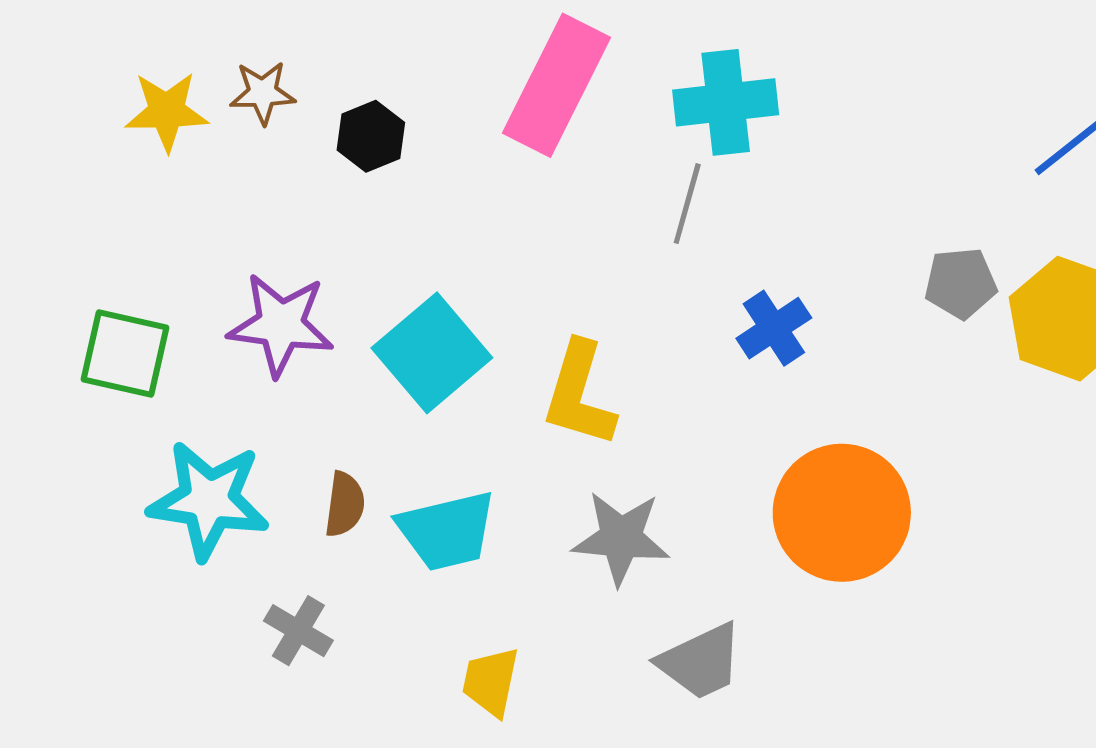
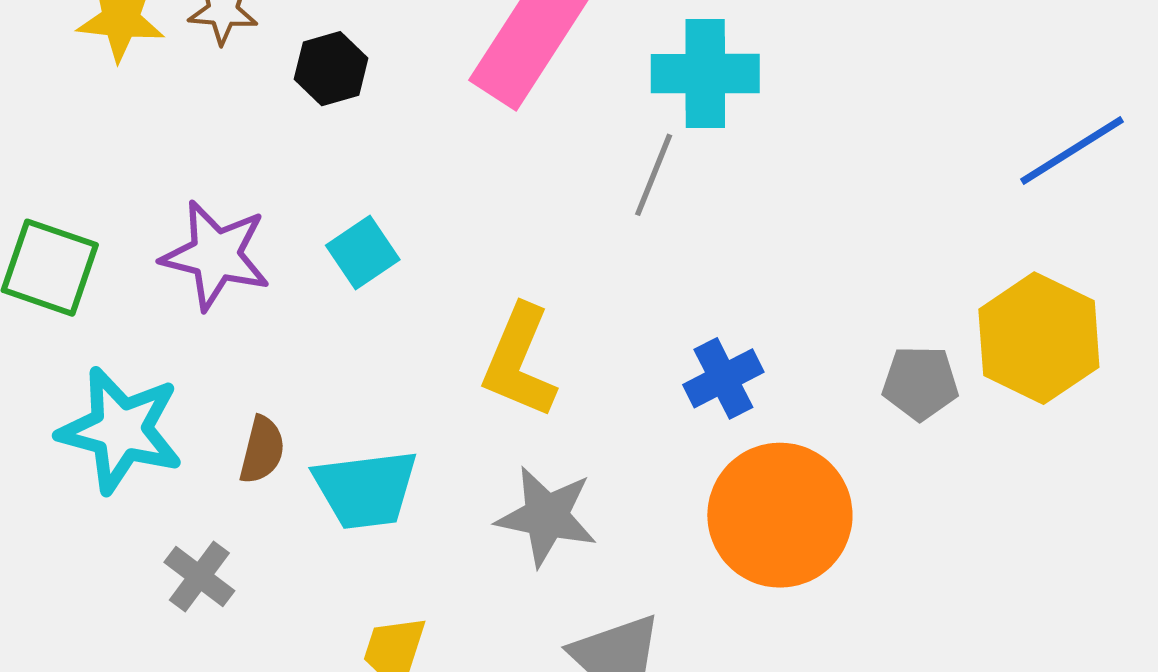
gray pentagon: (961, 283) -> (920, 383), moved
blue cross: (774, 328) -> (723, 378), moved
cyan square: (432, 353) -> (363, 252), moved, size x0.6

